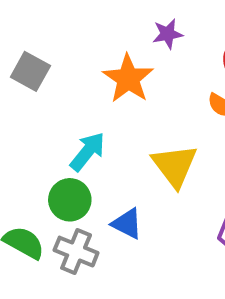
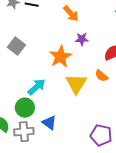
yellow triangle: (175, 166) -> (76, 84), moved
gray cross: (76, 252) -> (24, 132), turned -36

